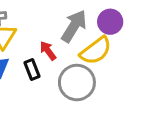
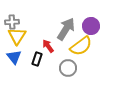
black rectangle: (32, 69) -> (37, 59), turned 40
gray circle: (77, 83) -> (68, 68), size x0.7

